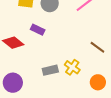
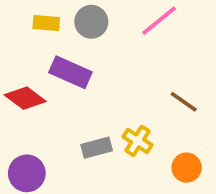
purple rectangle: (38, 30) -> (70, 72), size x1.5

